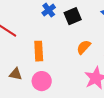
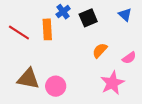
orange rectangle: (39, 51) -> (47, 29), moved
brown triangle: (16, 74) -> (28, 79), size x1.6

